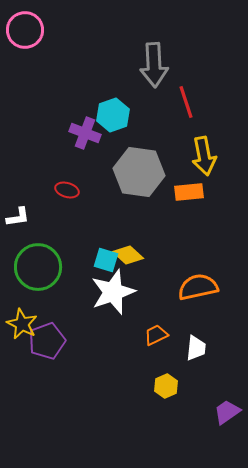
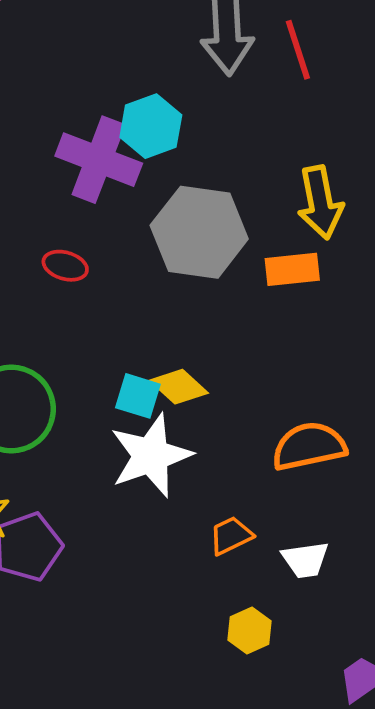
red line: (186, 102) -> (298, 50), moved
purple cross: (85, 133) -> (99, 160), size x1.4
white trapezoid: (196, 348) -> (305, 560), turned 76

